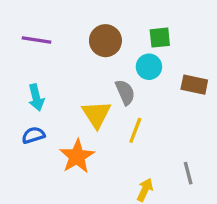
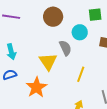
green square: (160, 38) -> (95, 15), moved
yellow line: (135, 130) -> (81, 74), moved

